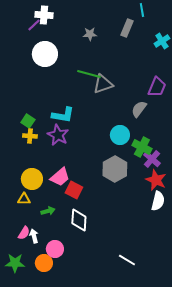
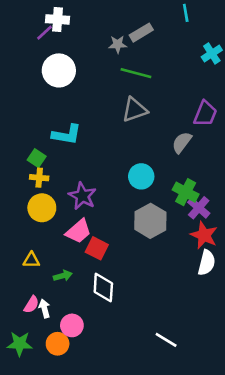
gray rectangle: (127, 28) -> (141, 33), moved, turned 36
green line: (89, 74) -> (136, 73), moved
cyan L-shape: (63, 115) -> (67, 135), moved
purple star: (58, 135) -> (82, 196), moved
cyan circle: (120, 135) -> (141, 176), moved
yellow circle: (32, 179) -> (42, 208), moved

